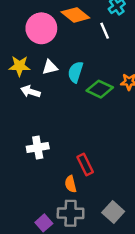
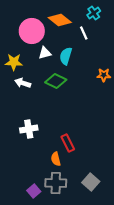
white triangle: (50, 67) -> (45, 53), moved
cyan semicircle: (75, 72) -> (66, 56), moved
green diamond: (100, 89) -> (56, 81), moved

